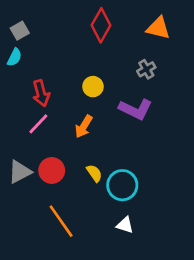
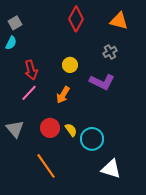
red circle: (52, 170) -> (50, 128), moved
gray triangle: (20, 172) -> (15, 129), turned -42
white triangle: (125, 225) -> (111, 169), moved, size x1.5

